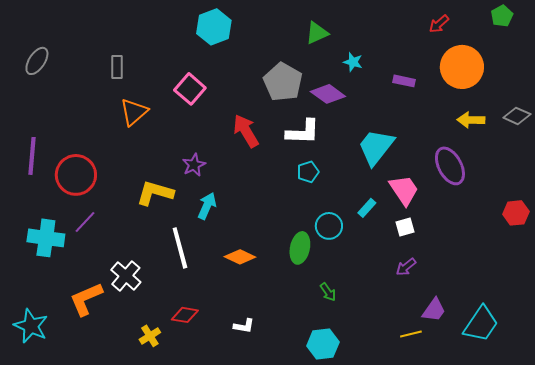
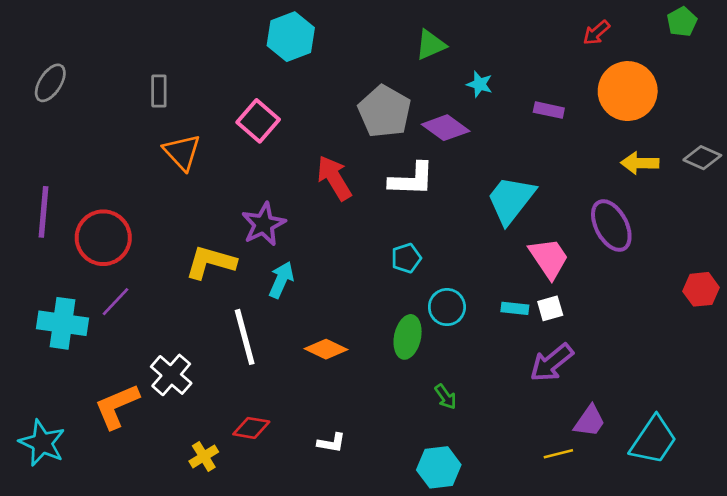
orange triangle: (134, 112) -> (182, 152), turned -32
purple star: (194, 165) -> (264, 224), size x1.4
cyan pentagon: (308, 172) -> (406, 258), moved
cyan rectangle: (367, 208) -> (515, 308), moved, turned 54
purple arrow: (406, 267) -> (552, 363), size x1.6

